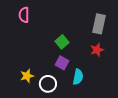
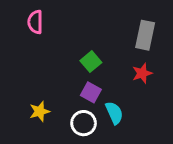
cyan semicircle: (78, 77) -> (114, 113), turned -35
white circle: (48, 84) -> (84, 123), moved

